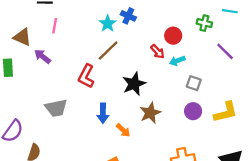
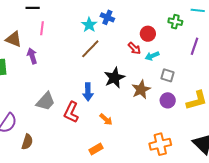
purple line: (225, 51) -> (194, 46), turned 66
purple arrow: (42, 56) -> (32, 56), turned 35
red L-shape: (86, 76) -> (71, 112), moved
gray trapezoid: (56, 108) -> (46, 101), turned -35
blue arrow: (103, 113) -> (88, 92), moved
brown star: (150, 113) -> (141, 90), moved

